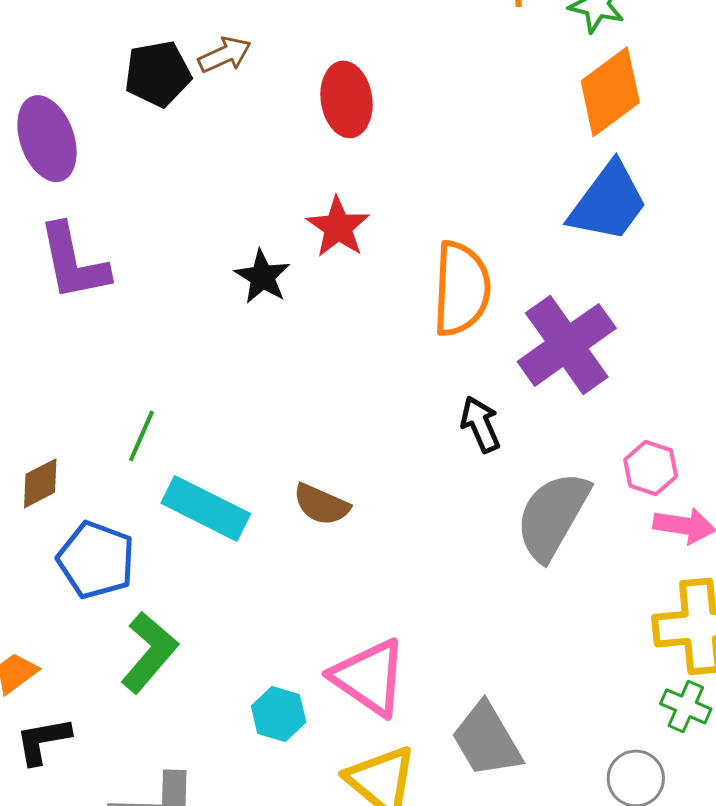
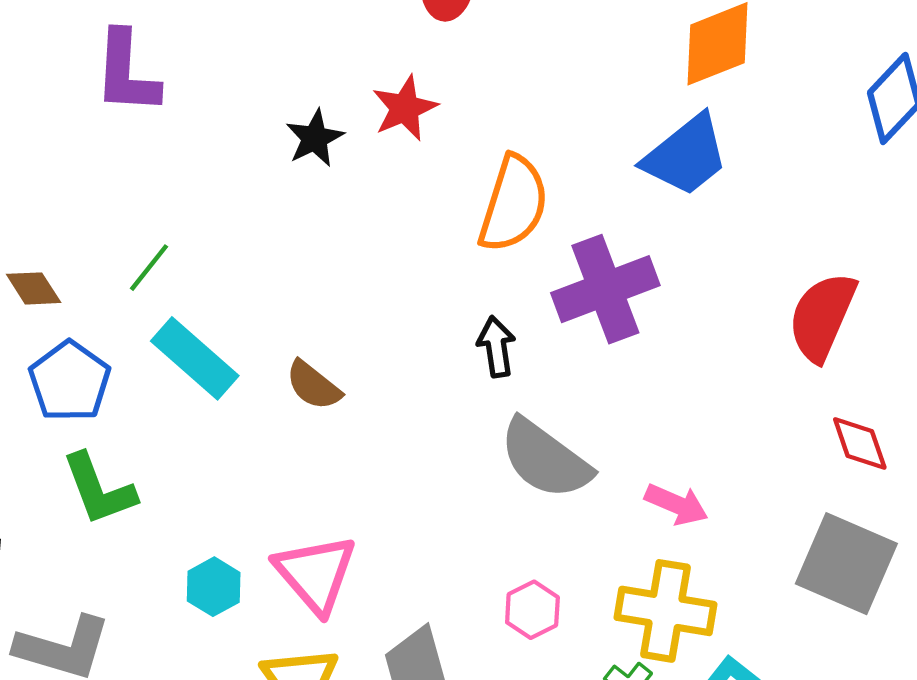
pink hexagon: (651, 468) -> (532, 610), moved
brown diamond: (40, 483) -> (34, 288), turned 70
gray semicircle: (553, 516) -> (545, 459), turned -98
green L-shape: (149, 652) -> (99, 489), turned 104

